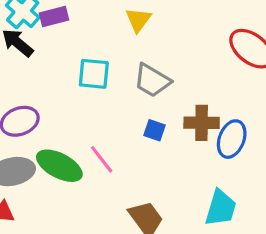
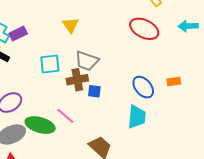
brown cross: (202, 123) -> (77, 80), moved
blue ellipse: (232, 139) -> (143, 87), turned -50
cyan trapezoid: (221, 208) -> (137, 117), moved

